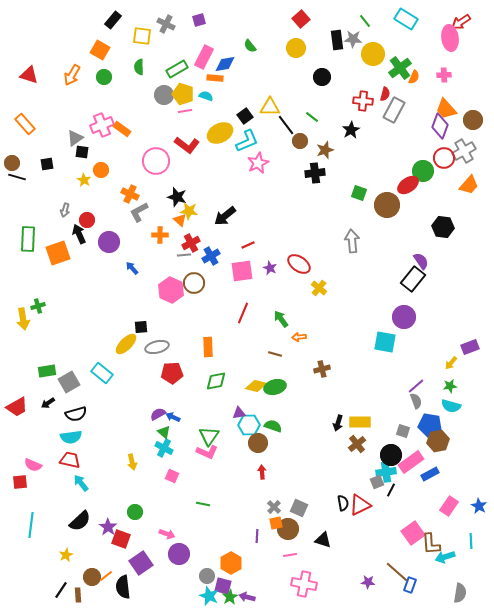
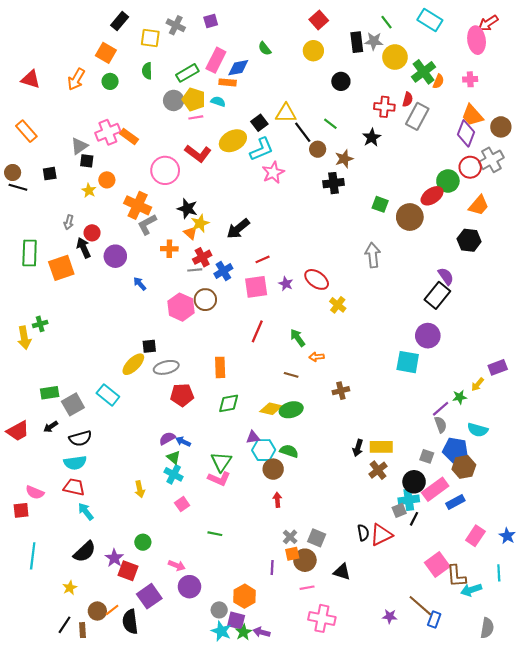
orange trapezoid: (469, 185) -> (479, 205), moved
orange cross: (130, 194) -> (138, 205), size x1.4
yellow star: (189, 211) -> (200, 223), turned -30
green star: (450, 386) -> (460, 397), moved
pink square: (172, 476) -> (182, 504), turned 32

